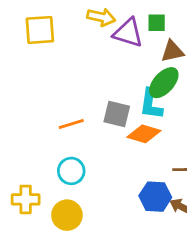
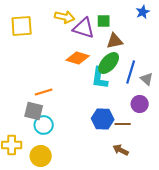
gray square: (117, 114) -> (34, 111), moved
orange diamond: (144, 134) -> (78, 58), moved
blue hexagon: (155, 197) -> (103, 119), moved

